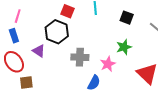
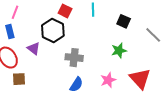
pink star: (108, 64) -> (108, 80), moved
blue semicircle: (94, 83) -> (76, 84), moved

